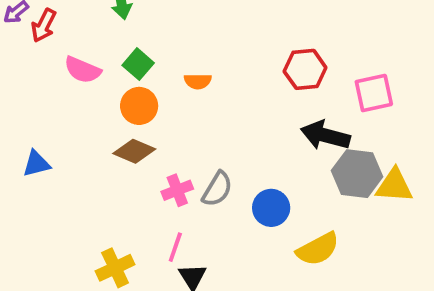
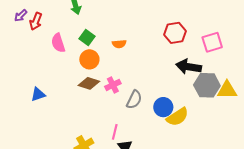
pink semicircle: (83, 70) -> (58, 43), turned 54
pink cross: (177, 190) -> (113, 85), moved
yellow semicircle: (318, 249) -> (177, 117), moved

